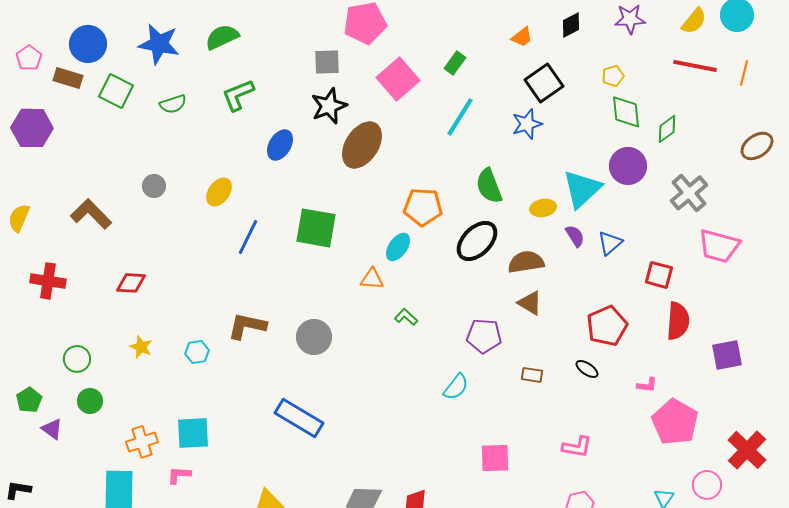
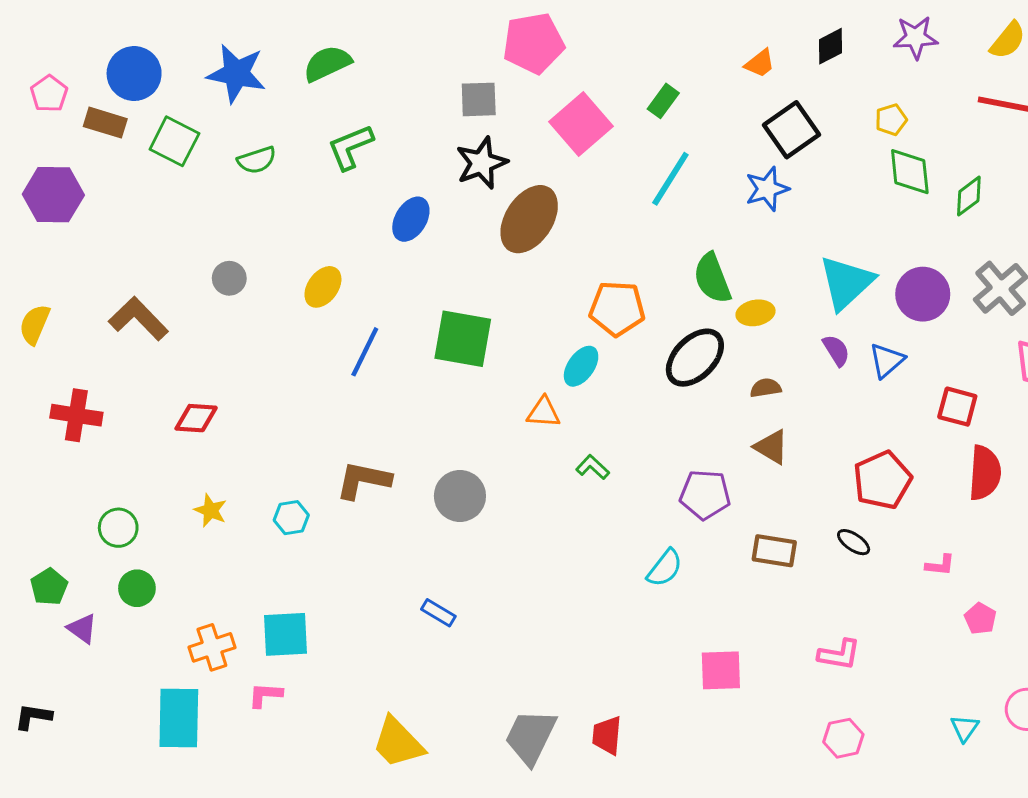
purple circle: (628, 166) -> (923, 294), moved
yellow ellipse: (543, 208) -> (756, 313), moved
brown semicircle: (526, 262) -> (766, 388), size x0.6
brown rectangle: (532, 375) -> (774, 551), size x1.4
blue rectangle: (299, 418) -> (438, 613), size x0.5
pink pentagon: (675, 422) -> (980, 619), size x0.5

